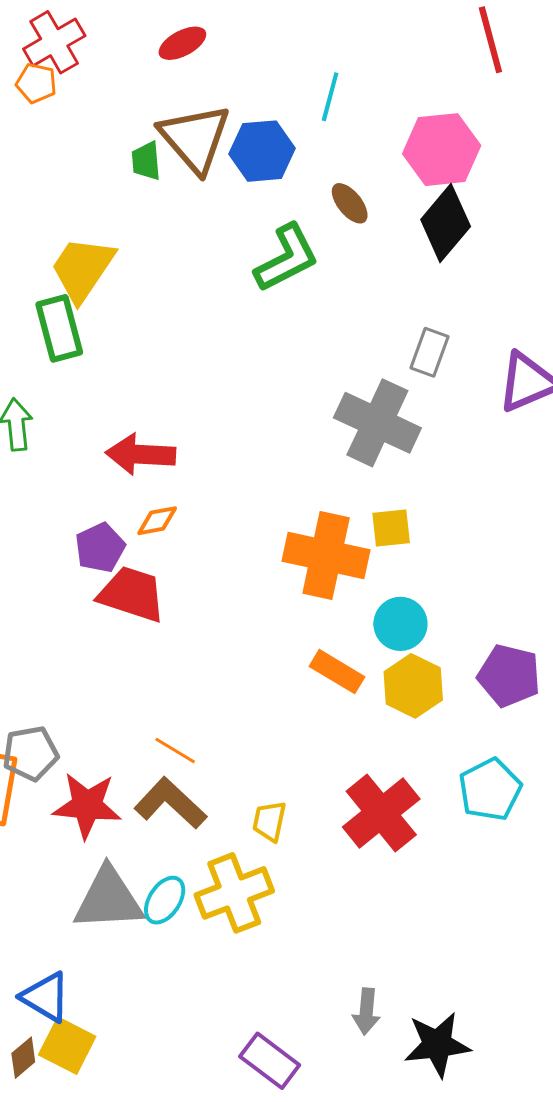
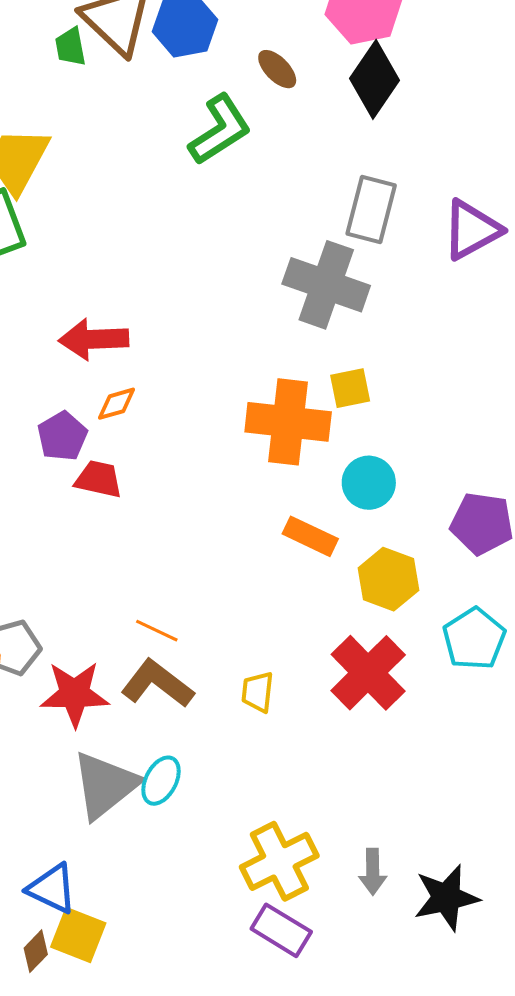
gray rectangle: (429, 352) -> (371, 209), size x1.4
red trapezoid: (132, 594) -> (99, 479), size x0.7
yellow hexagon: (413, 686) -> (388, 579), moved
yellow cross: (234, 893) -> (279, 861), moved
gray triangle: (109, 899) -> (105, 785), turned -30

